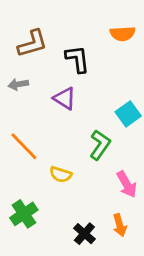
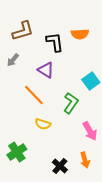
orange semicircle: (123, 34) -> (80, 34), moved
gray arrow: (18, 84) -> (13, 60), turned -40
orange line: (24, 146) -> (34, 95), moved

